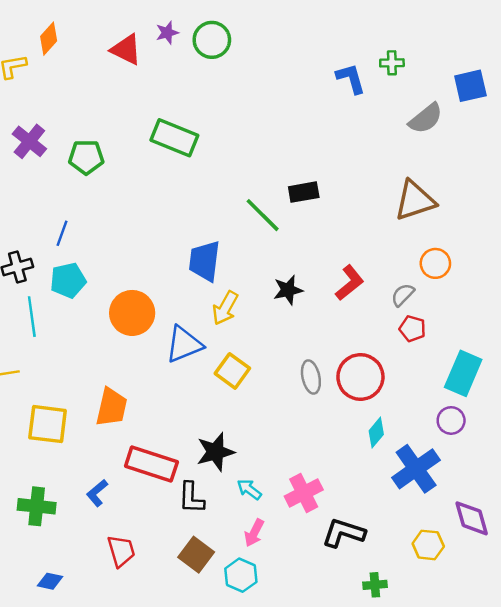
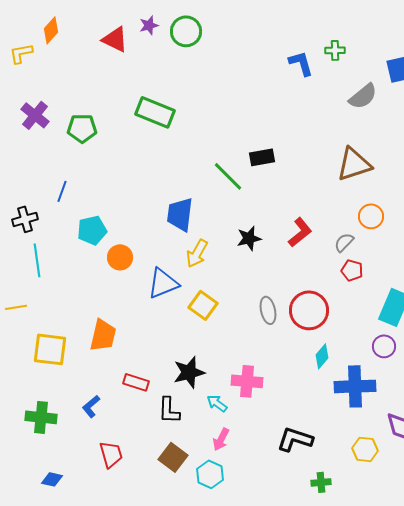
cyan pentagon: (68, 280) -> (92, 230), moved
orange circle: (132, 313) -> (120, 257), size x0.7
red rectangle: (151, 464) -> (136, 382), size x0.6
blue cross: (416, 469) -> (355, 386), turned 33
pink cross: (304, 493) -> (247, 381), moved, turned 32

